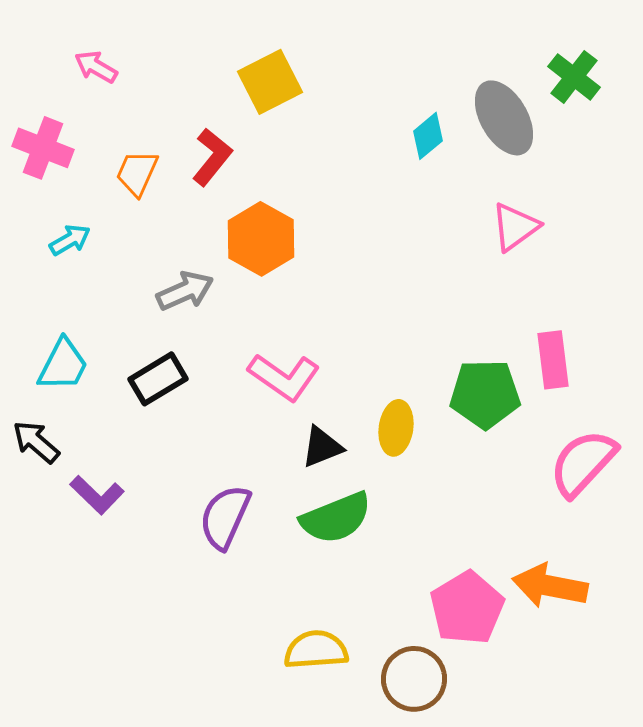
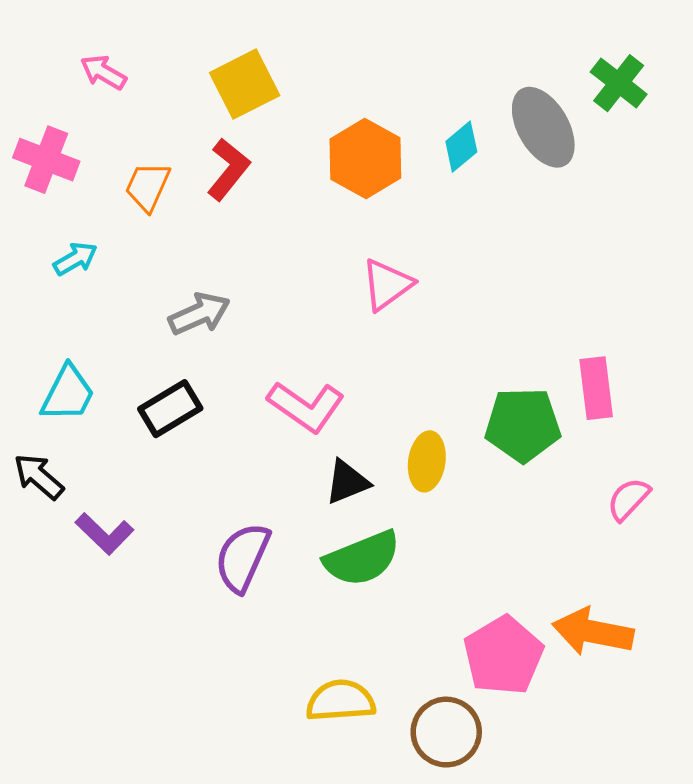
yellow square: (270, 82) -> (245, 84), moved
pink triangle: (515, 227) -> (387, 285), moved
orange hexagon: (261, 239) -> (365, 158), moved
pink semicircle: (583, 463) -> (628, 499), size x0.6

